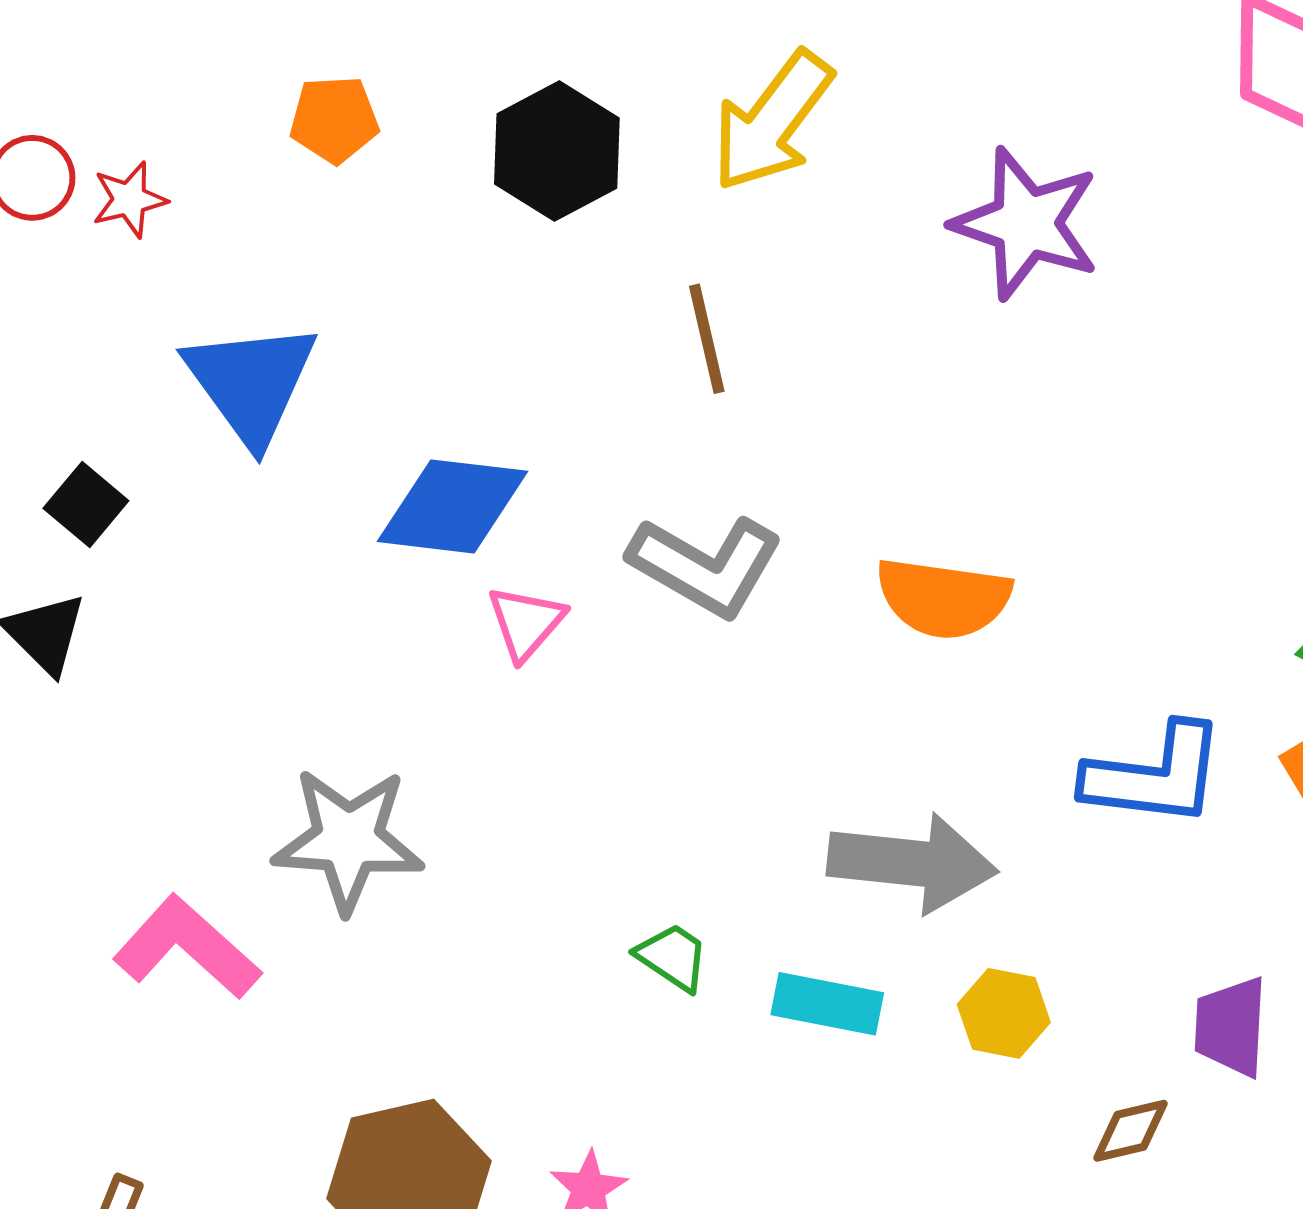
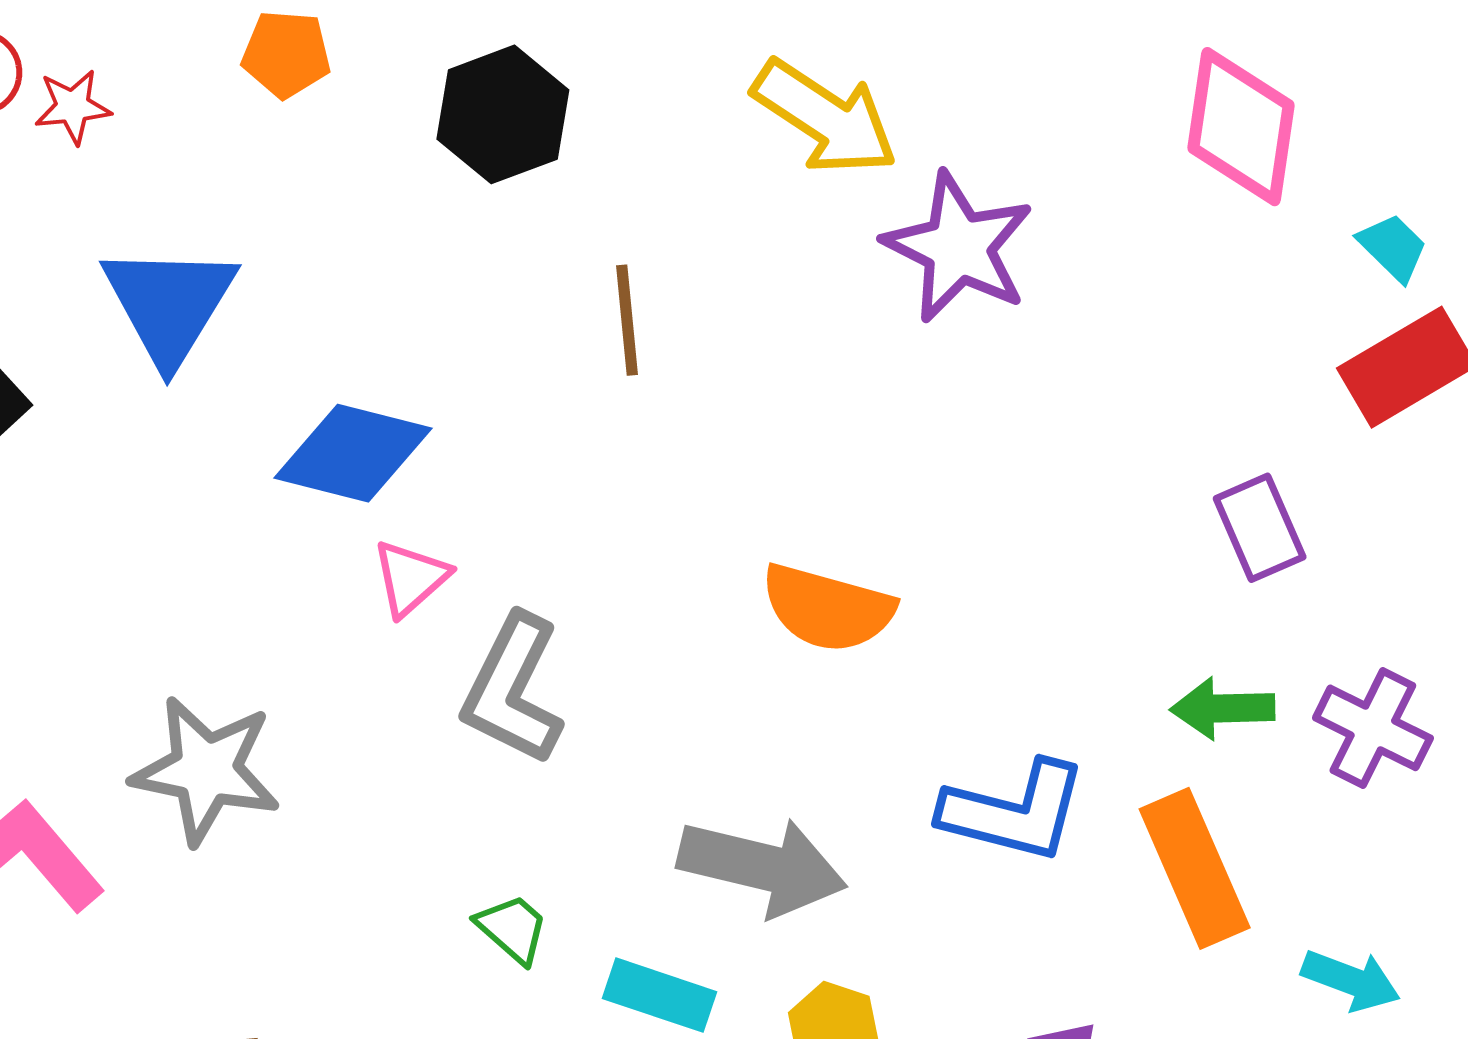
yellow arrow: (772, 121) -> (825, 117), moved, turned -101
gray L-shape: (706, 566) -> (513, 689), moved, turned 79

